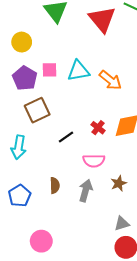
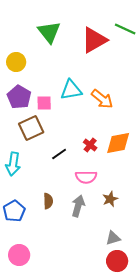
red triangle: (102, 19) -> (94, 40), turned 40
pink square: (50, 70) -> (44, 103), moved
pink circle: (41, 241) -> (19, 255), moved

